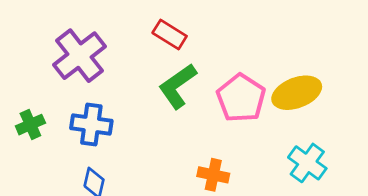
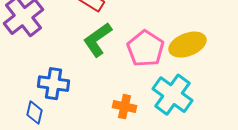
blue cross: (91, 125) -> (54, 84), moved
cyan cross: (307, 163) -> (173, 95), moved, size x1.4

